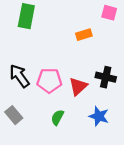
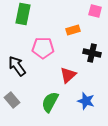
black cross: (106, 77) -> (92, 53), moved
pink pentagon: (49, 81) -> (43, 48), moved
green semicircle: (57, 117) -> (50, 102), size x1.5

